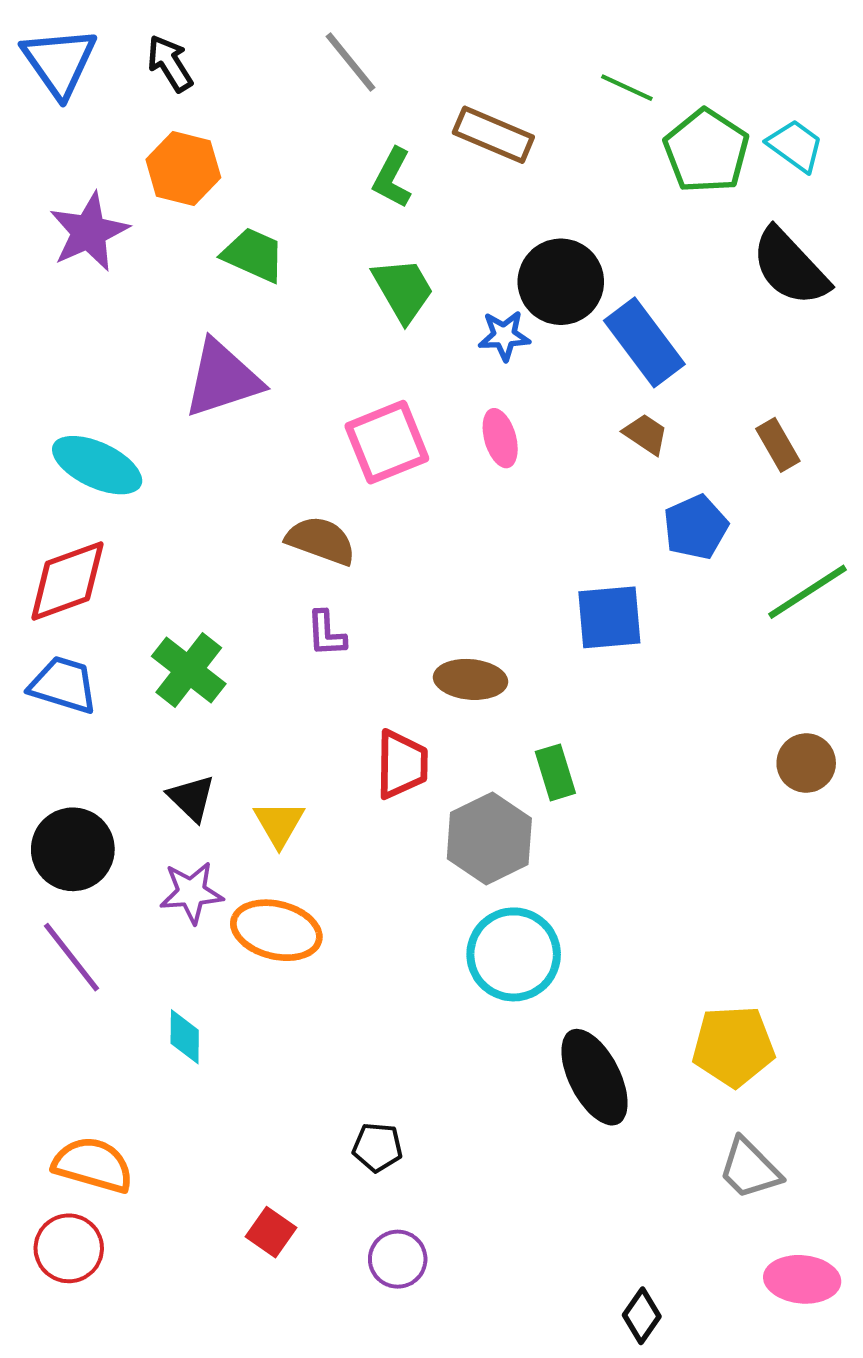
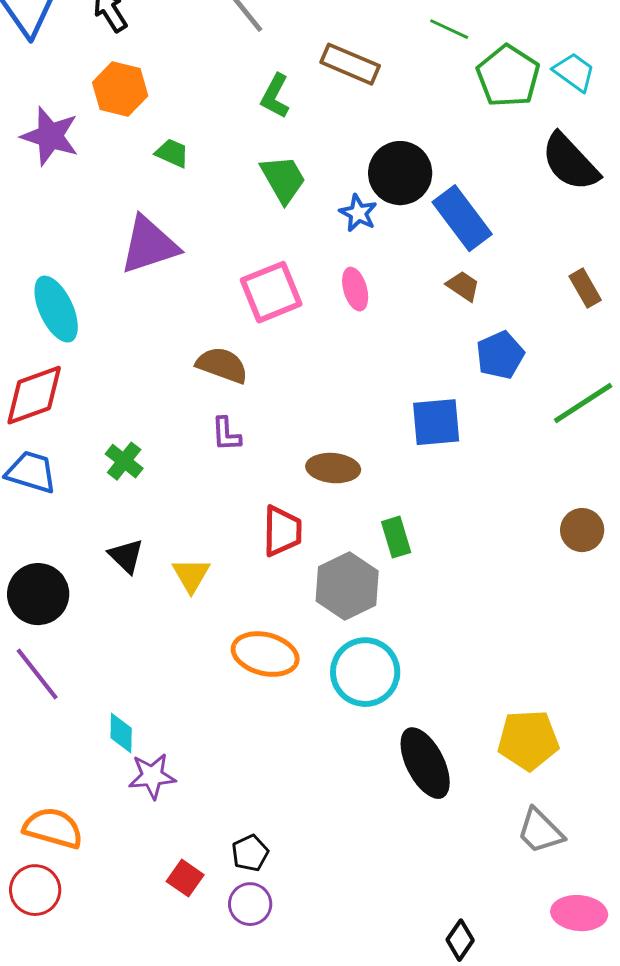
purple star: (89, 232) -> (50, 136), turned -30
green trapezoid: (253, 255) -> (172, 153), size x0.7
blue star: (504, 336) -> (358, 213), turned 30
brown rectangle: (778, 445) -> (585, 288), moved
cyan ellipse: (97, 465) -> (56, 309), turned 40
green cross: (189, 670) -> (124, 461), size x0.7
purple star: (191, 892) -> (152, 776), moved
orange ellipse: (276, 930) -> (265, 654), moved
black pentagon: (377, 1147) -> (250, 853), moved, turned -30
purple circle: (398, 1259) -> (250, 904), moved

